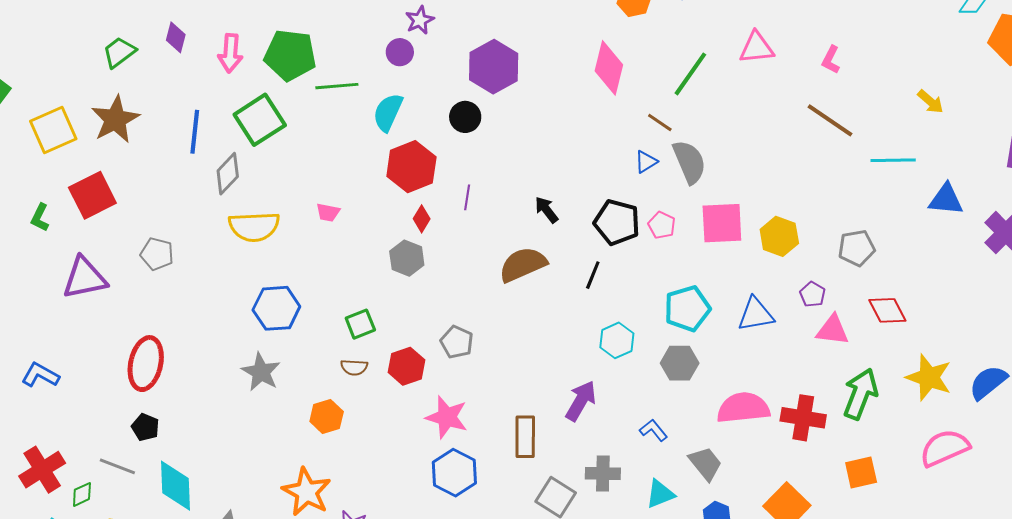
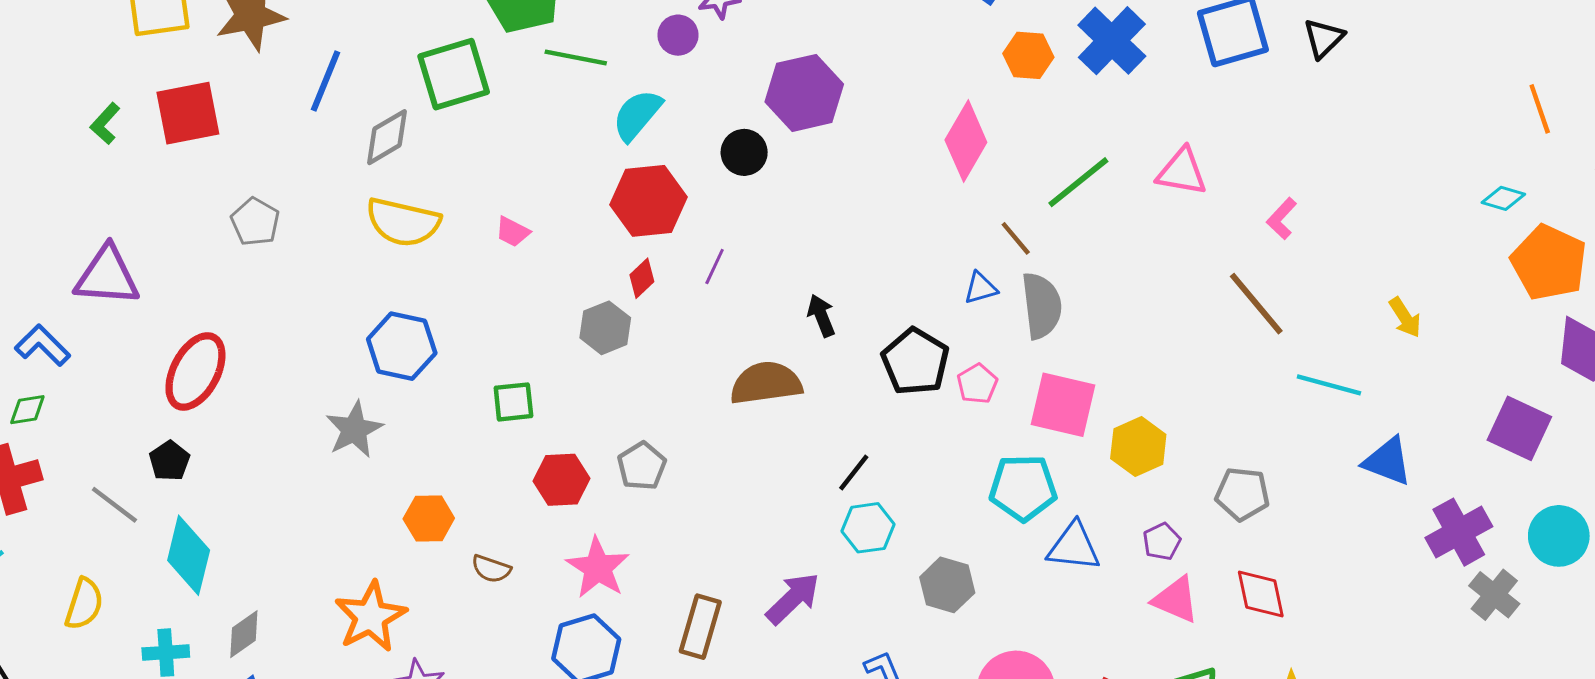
blue line: (195, 132) -> (326, 81), moved
black line: (593, 275) -> (854, 473), moved
purple triangle: (85, 278) -> (107, 276), moved
cyan pentagon: (687, 309) -> (1023, 488), moved
brown semicircle: (354, 367) -> (491, 569), moved
green diamond: (82, 494) -> (27, 410), moved

